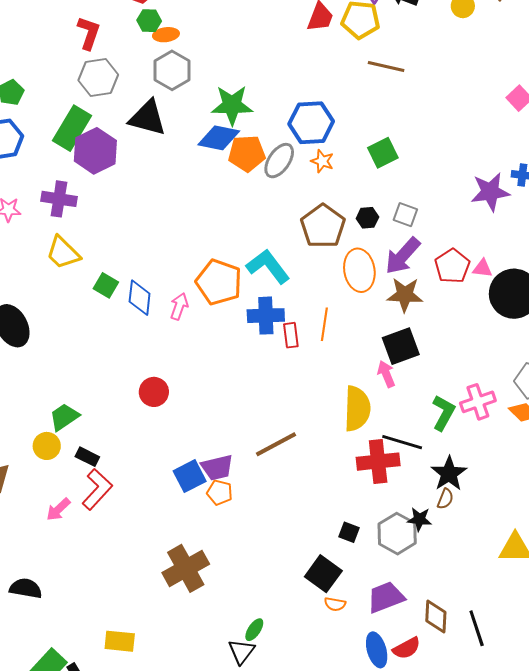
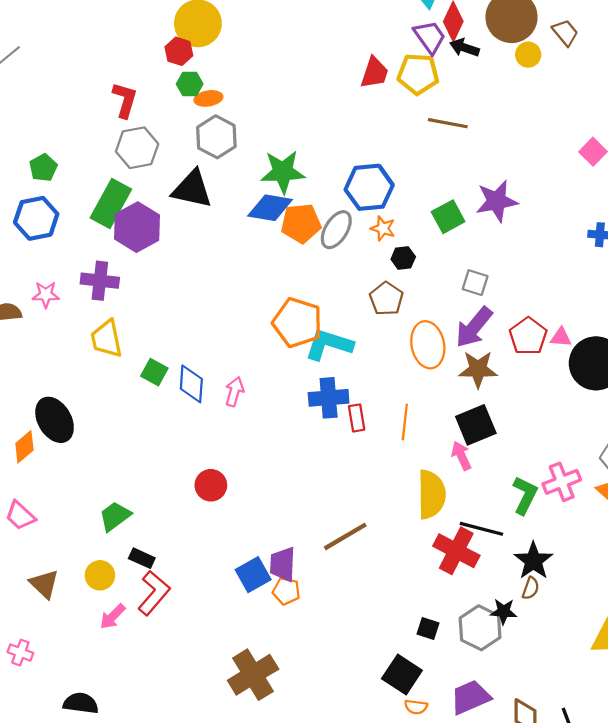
purple star: (490, 192) -> (497, 201), moved
black hexagon: (367, 218) -> (403, 258), moved
brown pentagon: (323, 226) -> (386, 299), size x0.7
yellow trapezoid: (63, 253) -> (107, 339), turned 36
cyan L-shape: (268, 266) -> (329, 345), turned -33
orange pentagon: (219, 282) -> (297, 323), moved
orange line: (324, 324) -> (405, 422), moved
yellow circle: (47, 446) -> (100, 575), moved
red cross: (378, 462) -> (456, 551), turned 36
purple trapezoid: (217, 467) -> (283, 564), turned 108

